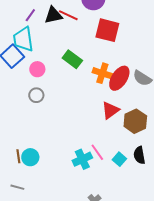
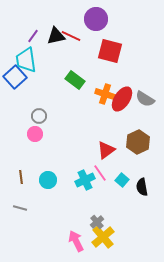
pink circle: (37, 69) -> (35, 134), moved
red triangle: (110, 110) -> (106, 150), moved
black semicircle: (139, 155) -> (142, 187), moved
cyan circle: (30, 157) -> (48, 180), moved

